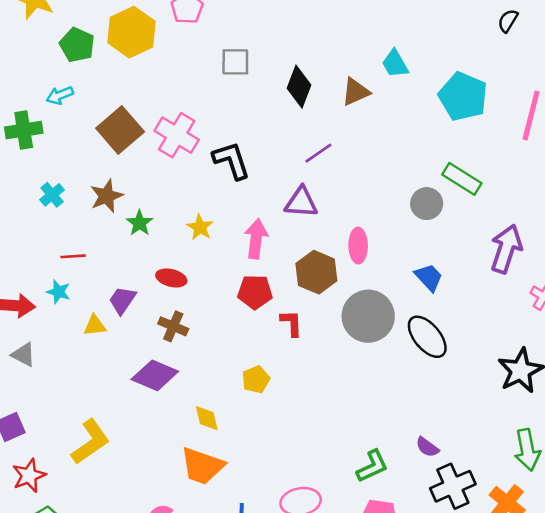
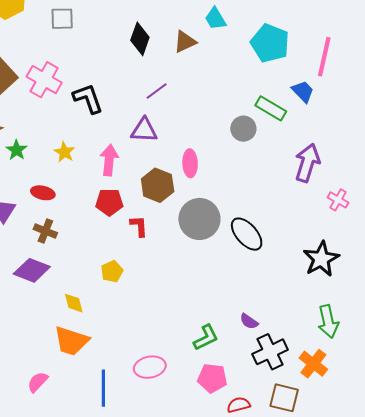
gray square: (235, 62) -> (62, 19), moved
blue trapezoid: (429, 277) -> (303, 91), moved

